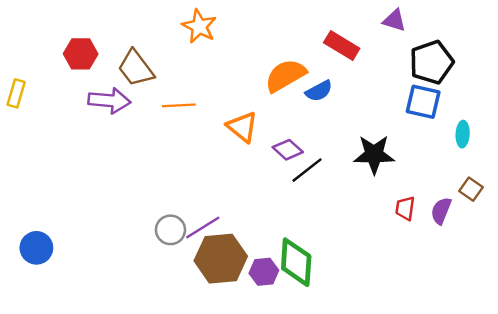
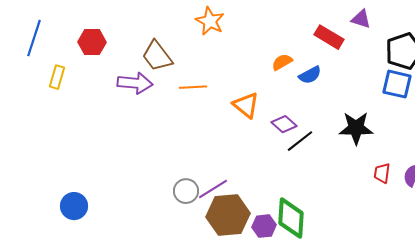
purple triangle: (394, 20) -> (361, 19), moved
red hexagon: (81, 54) -> (92, 42), moved
orange semicircle: (285, 75) -> (282, 62), size x0.6

